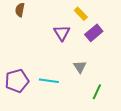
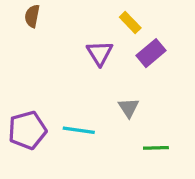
green line: (97, 92) -> (156, 148), turned 63

